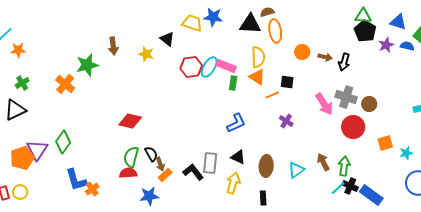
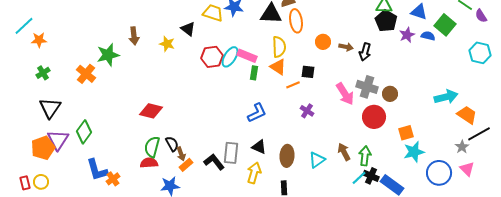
black triangle: (15, 110) -> (50, 108), moved, turned -30
cyan star: (406, 153) -> (414, 152), moved, size x1.5

